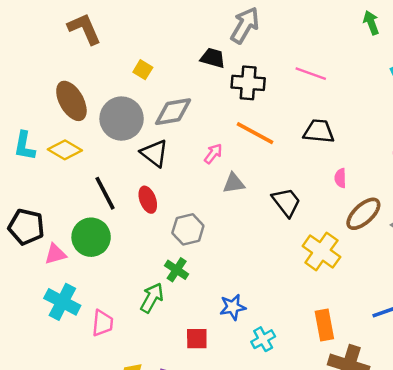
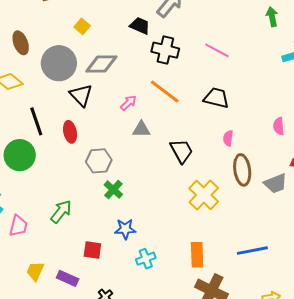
brown ellipse: (71, 101) -> (21, 43), size x0.7
brown ellipse: (363, 214) -> (242, 170), turned -64
green cross: (177, 270) -> (113, 190), moved

